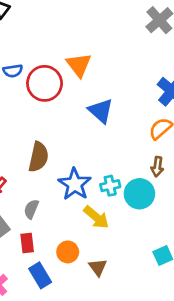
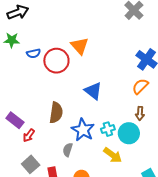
blue triangle: (101, 111) -> (93, 91), moved
gray semicircle: (31, 209) -> (68, 150), moved
yellow arrow: (96, 217) -> (113, 155), moved

